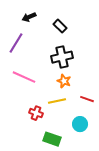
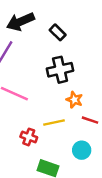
black arrow: (29, 17) -> (20, 22), size x1.6
orange star: (64, 81) -> (74, 100), moved

